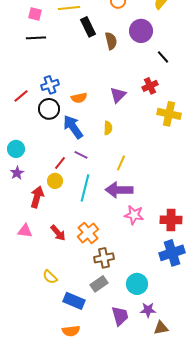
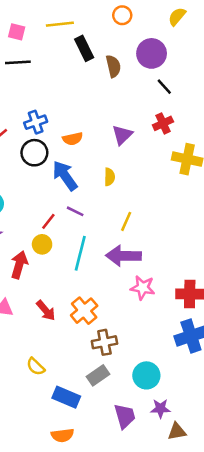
black line: (163, 57) -> (164, 87), moved

